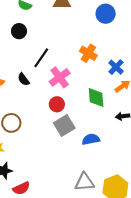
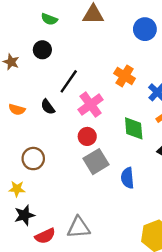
blue semicircle: (91, 139) -> (127, 178), turned -84
gray triangle: (85, 182) -> (79, 227), moved

